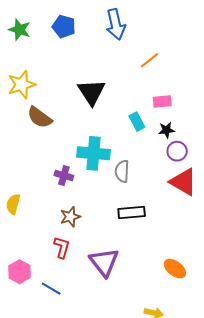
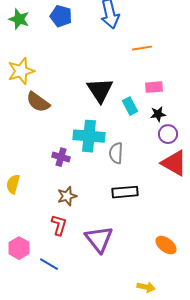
orange line: (150, 60) -> (142, 48), turned 30
black triangle: (91, 92) -> (100, 90), moved

